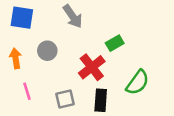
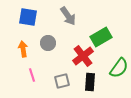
green rectangle: (115, 43) -> (101, 37), size x1.5

